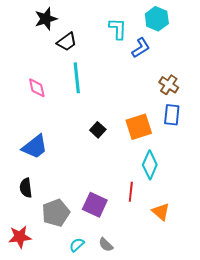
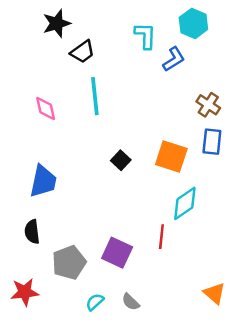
orange square: (139, 127) -> (171, 157), turned 36
blue trapezoid: (35, 147) -> (43, 181), turned -40
cyan diamond: (150, 165) -> (185, 203), turned 32
orange triangle: (161, 212) -> (214, 293), moved

